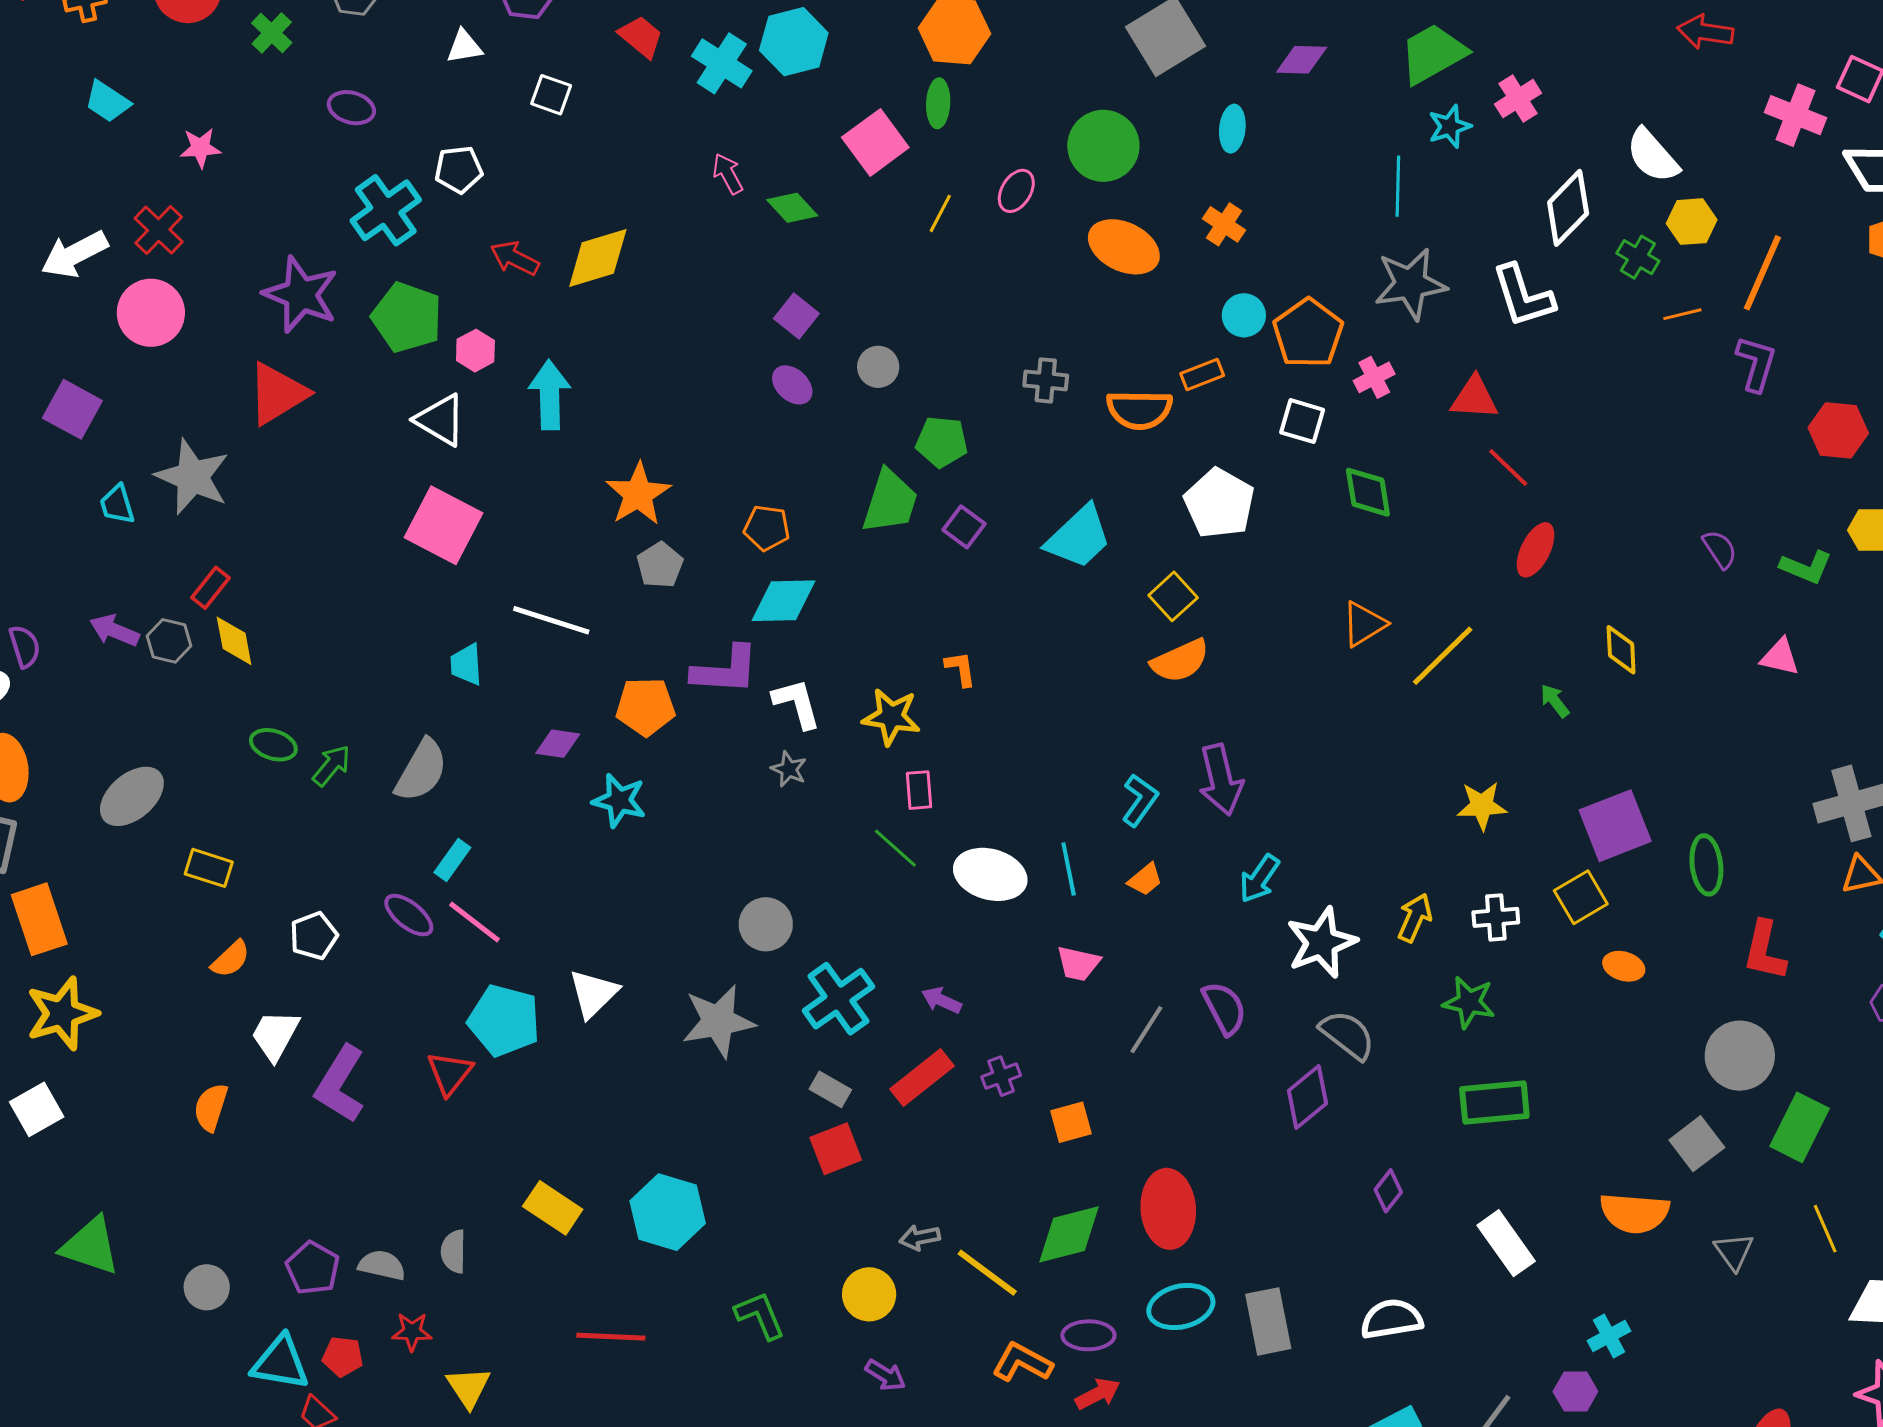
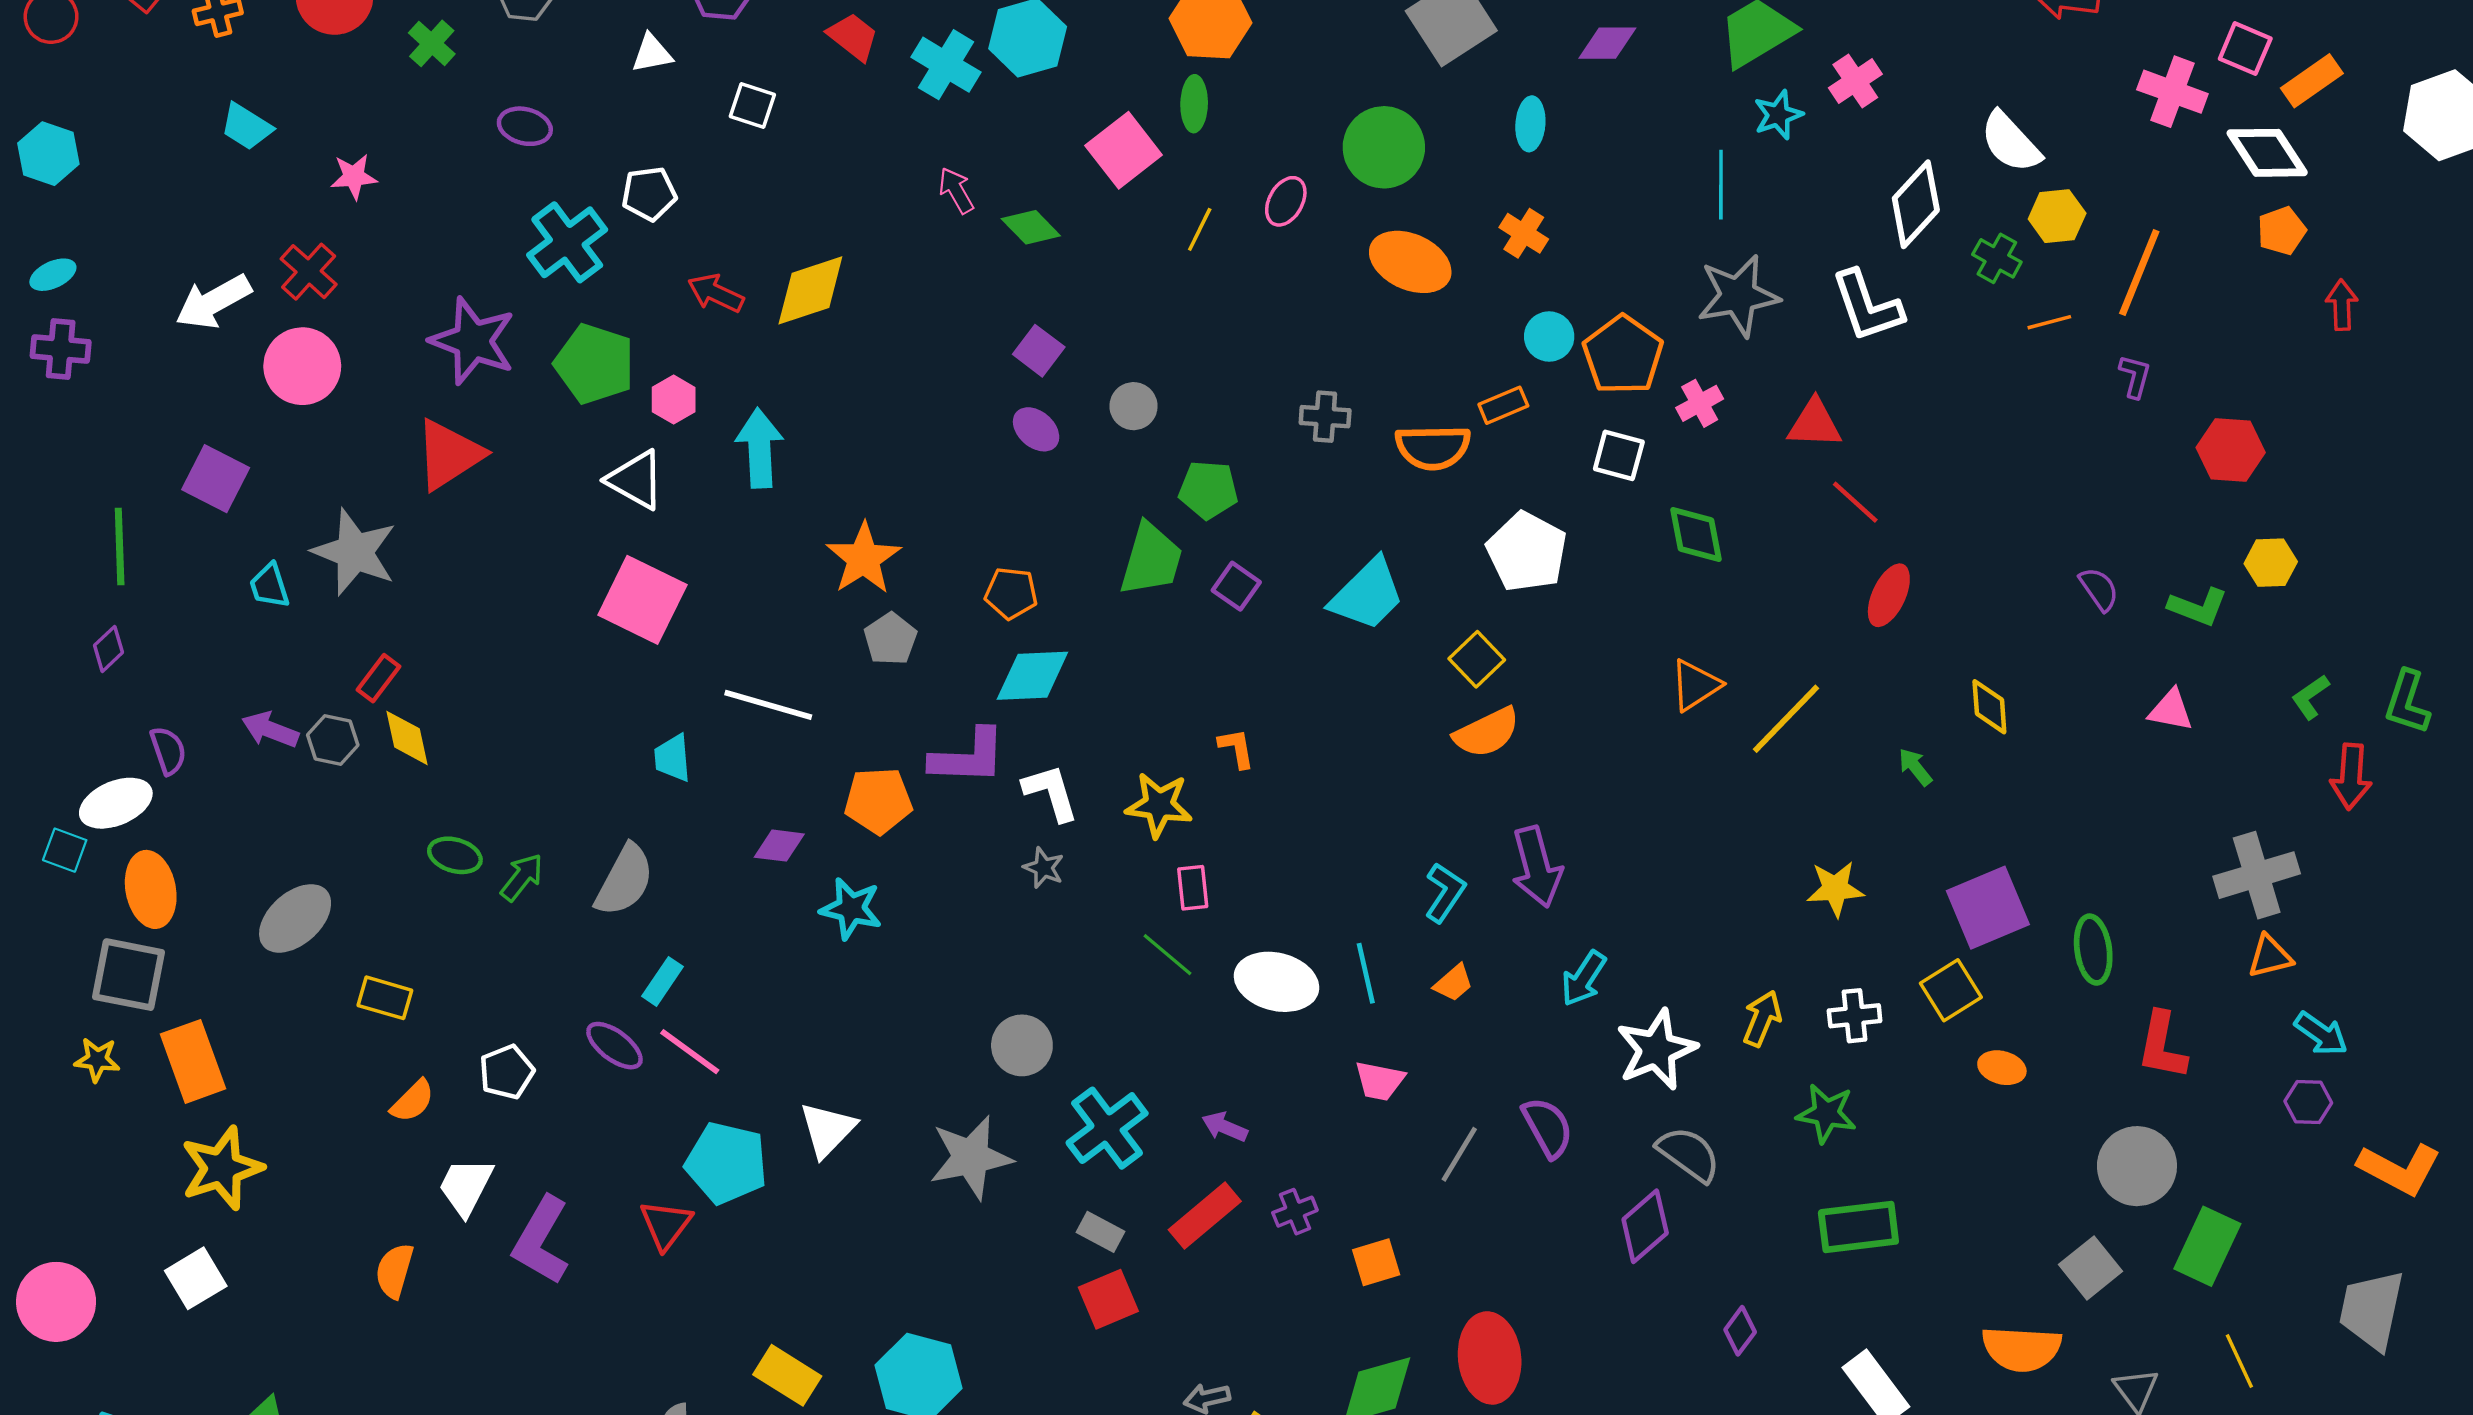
purple L-shape: (1756, 364) -> (2135, 376), size x0.7

